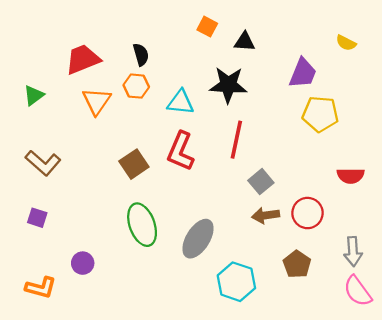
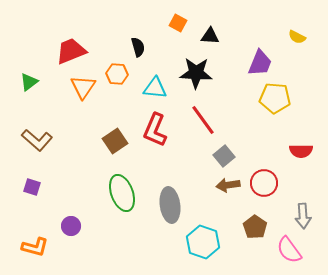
black semicircle: (141, 55) -> (138, 47), moved
red line: (236, 140) -> (203, 120), turned -48
gray ellipse: (198, 239) -> (170, 205), turned -40
pink semicircle: (358, 291) -> (289, 250), moved

